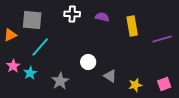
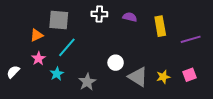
pink star: (13, 66) -> (39, 59), moved
gray triangle: (110, 76) -> (138, 77), size x1.5
pink square: (164, 84) -> (190, 75), moved
yellow star: (135, 85) -> (163, 77), moved

